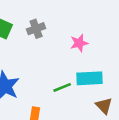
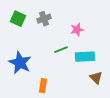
green line: (62, 87) -> (61, 50), moved

